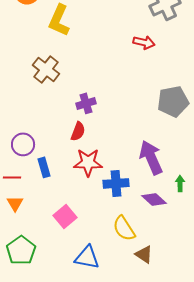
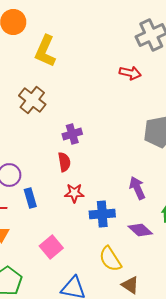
red semicircle: (78, 131) -> (64, 162), turned -30
purple arrow: (151, 157) -> (137, 188), size x0.7
red star: (88, 162) -> (74, 193), size x0.7

